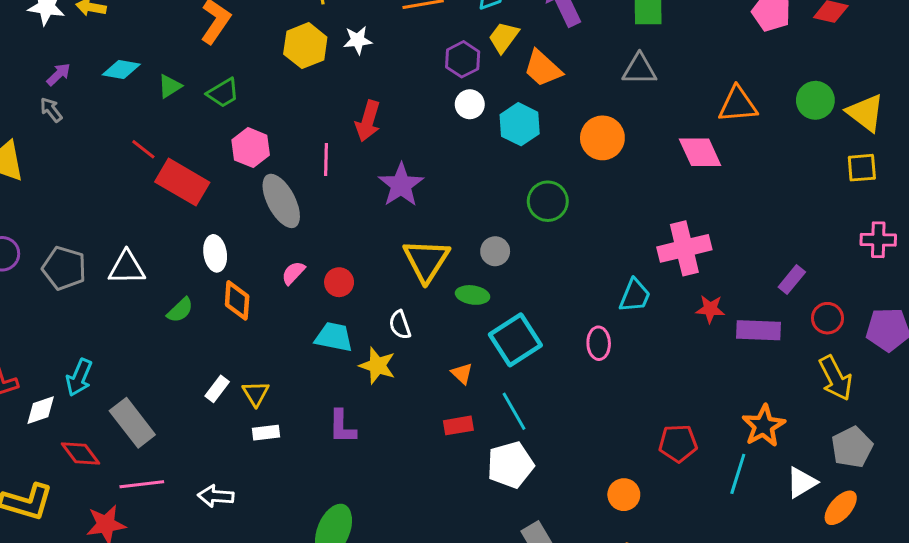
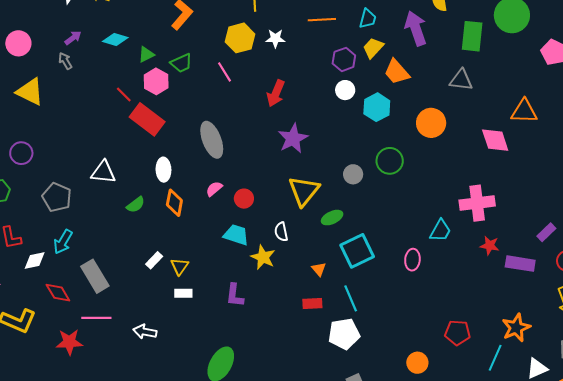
pink hexagon: (251, 148) -> (156, 81), moved
pink line: (326, 160) -> (225, 72), moved, turned -40
gray circle: (495, 251) -> (353, 174), moved
gray pentagon: (64, 268) -> (57, 197), moved
green ellipse: (473, 295) -> (332, 218), turned -40

